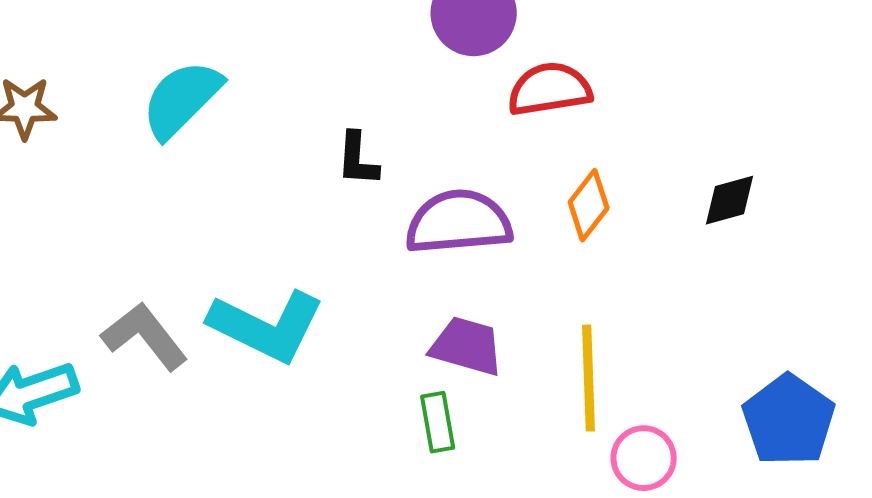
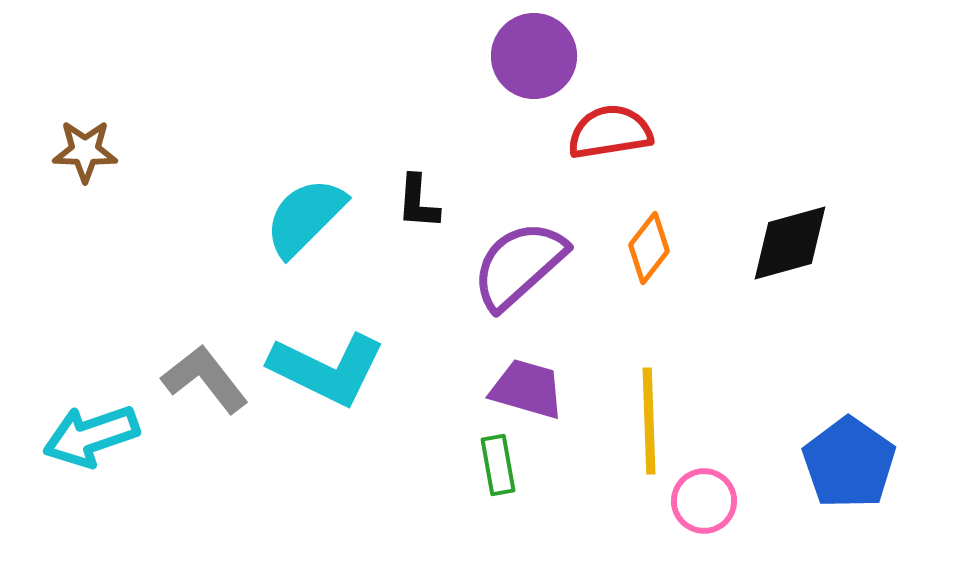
cyan semicircle: (182, 99) -> (305, 217), moved
black diamond: (730, 200) -> (790, 243), size x1.5
purple semicircle: (459, 222) -> (519, 265), turned -37

